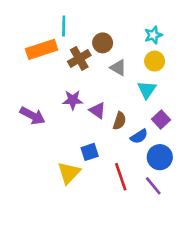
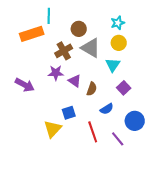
brown cross: (79, 58) -> (64, 51), moved
gray triangle: (118, 68) -> (91, 48), size x1.5
blue semicircle: (139, 136) -> (107, 109), moved
blue circle: (160, 157) -> (135, 121), moved

